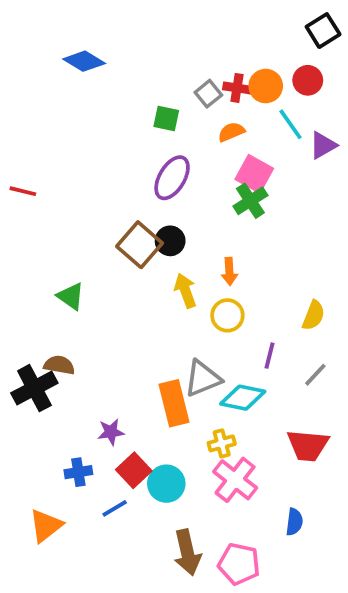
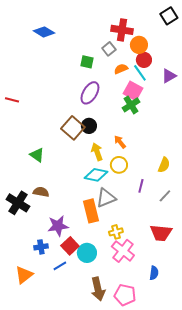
red circle: (308, 80) -> (144, 60), moved
red cross: (237, 88) -> (122, 30), moved, size x1.5
cyan line: (291, 124) -> (140, 73), moved
orange arrow: (229, 271) -> (120, 142), turned 144
brown semicircle: (59, 365) -> (41, 192), moved
black cross: (34, 388) -> (18, 203), turned -30
cyan diamond: (243, 398) -> (96, 175), moved
purple star: (111, 432) -> (58, 226), size x1.5

